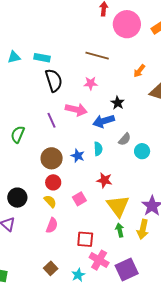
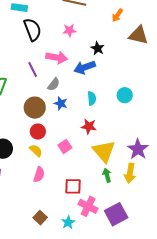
gray semicircle: (125, 139) -> (54, 84), moved
cyan semicircle: (98, 149) -> (92, 98), moved

